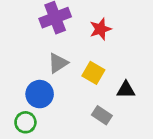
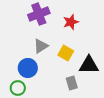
black triangle: (126, 90) -> (89, 65), size x1.5
gray rectangle: (102, 115) -> (72, 83), turned 40

